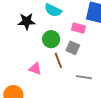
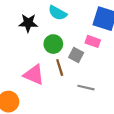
pink rectangle: (78, 28) -> (93, 41), moved
pink triangle: (35, 69) -> (34, 75), size x1.5

